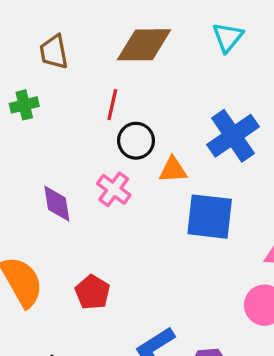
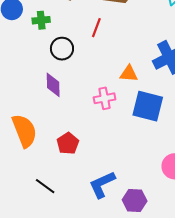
black circle: (136, 141) -> (62, 49), moved
pink cross: (114, 189) -> (104, 98), moved, turned 35

